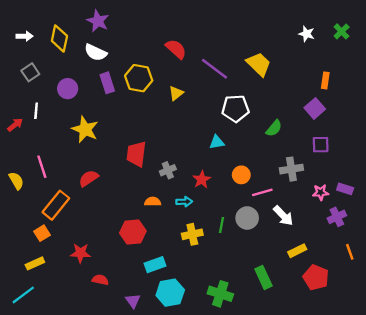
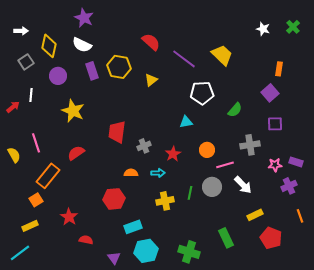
yellow diamond: (59, 38) -> (49, 46), moved
red star: (80, 253) -> (69, 217), turned 30

